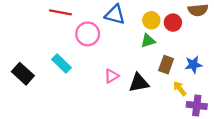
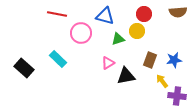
yellow circle: (151, 20) -> (137, 31), moved
red circle: (173, 23) -> (144, 14), moved
green triangle: (148, 41) -> (118, 39), moved
pink triangle: (112, 76) -> (108, 63), moved

